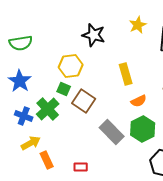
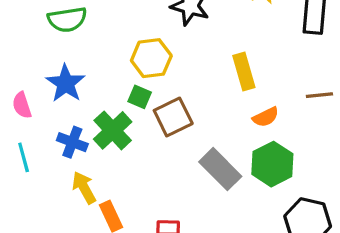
brown square: (84, 101) -> (173, 117), turned 30
yellow arrow: (31, 143) -> (84, 188), turned -90

